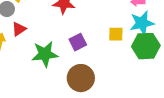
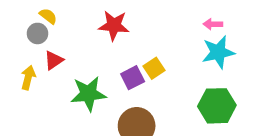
yellow square: (116, 34) -> (154, 68), moved, turned -35
green hexagon: (146, 46) -> (217, 106), moved

